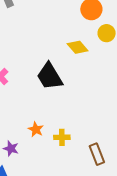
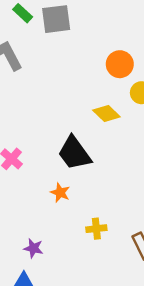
orange star: (36, 129) -> (60, 193), moved

